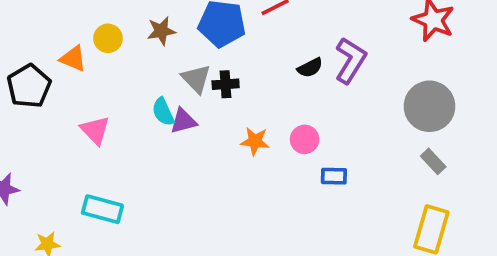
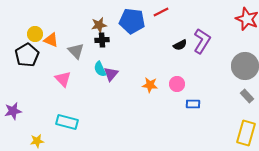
yellow circle: (108, 38) -> (35, 34), moved
gray triangle: (196, 79) -> (76, 51), moved
black cross: (226, 84) -> (102, 40), moved
purple triangle: (183, 121) -> (111, 74), turned -35

